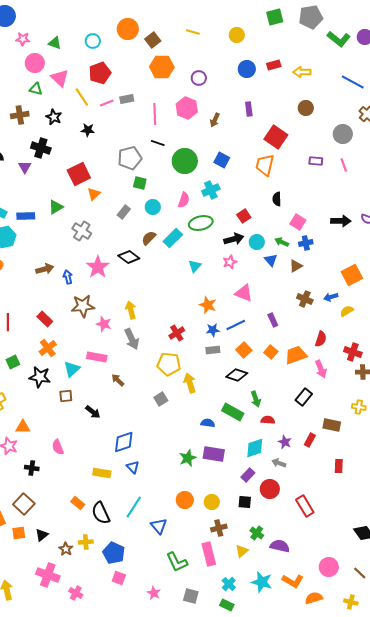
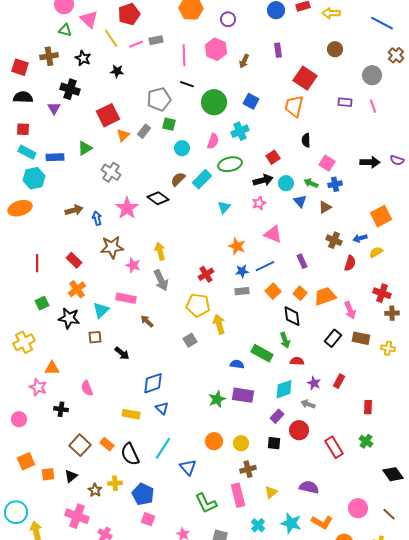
gray rectangle: (124, 212) -> (144, 131), moved
red semicircle: (321, 339) -> (350, 263), moved
black diamond: (237, 375) -> (292, 316), moved, turned 65
brown rectangle: (332, 425) -> (361, 338), moved
brown square: (24, 504) -> (80, 445), moved
green cross: (257, 533) -> (366, 441), moved

